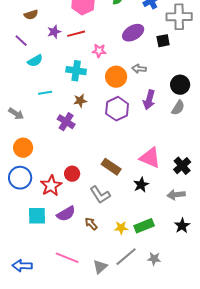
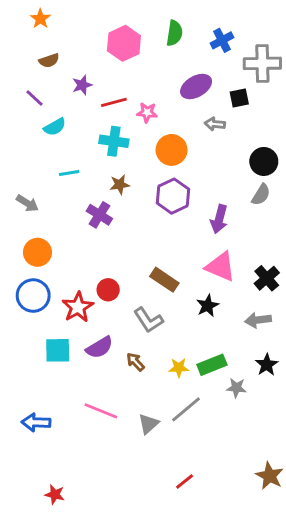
red line: (76, 34) -> (114, 102), moved
gray arrow: (139, 69) -> (215, 124), moved
purple arrow: (149, 100) -> (219, 219), moved
gray star: (154, 259) -> (236, 388), moved

